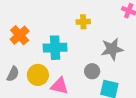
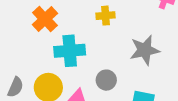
orange cross: (20, 35) -> (45, 19), moved
gray circle: (92, 71) -> (106, 80), moved

